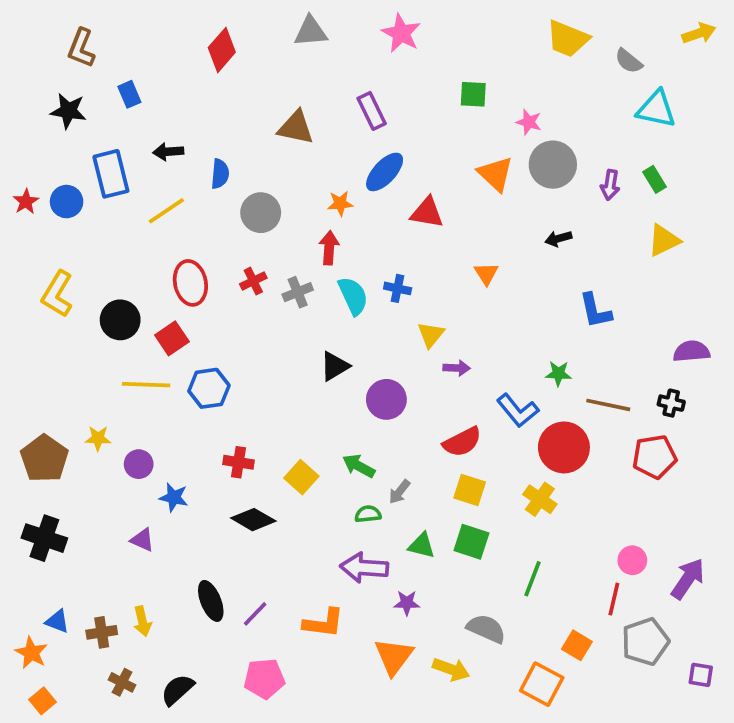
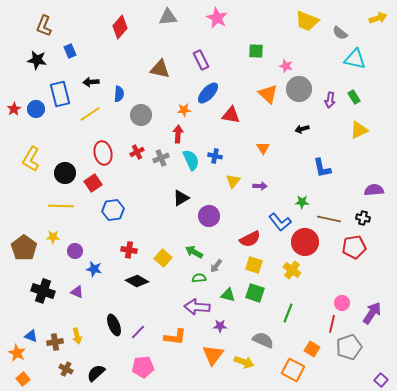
purple arrow: (457, 368) -> (260, 186), moved
yellow line: (146, 385) -> (61, 206), moved
black cross: (44, 538) -> (43, 291), moved
purple square: (701, 675) -> (381, 380), moved, turned 32

